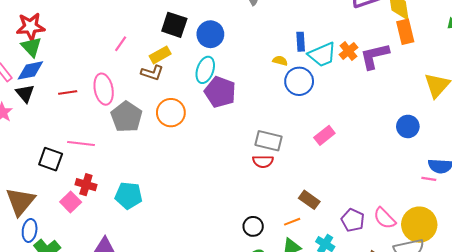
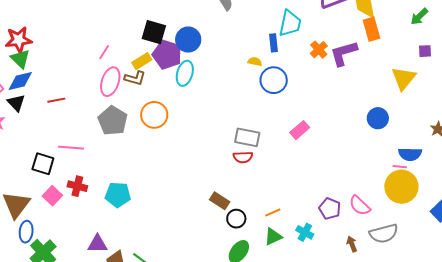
cyan trapezoid: (322, 55) -> (290, 23), moved, turned -52
pink ellipse: (104, 89) -> (110, 82), moved, turned 32
purple pentagon: (220, 92) -> (167, 55), moved
brown rectangle: (309, 200) -> (220, 201), moved
pink square: (71, 202) -> (52, 196), moved
yellow circle: (419, 225) -> (401, 187), moved

